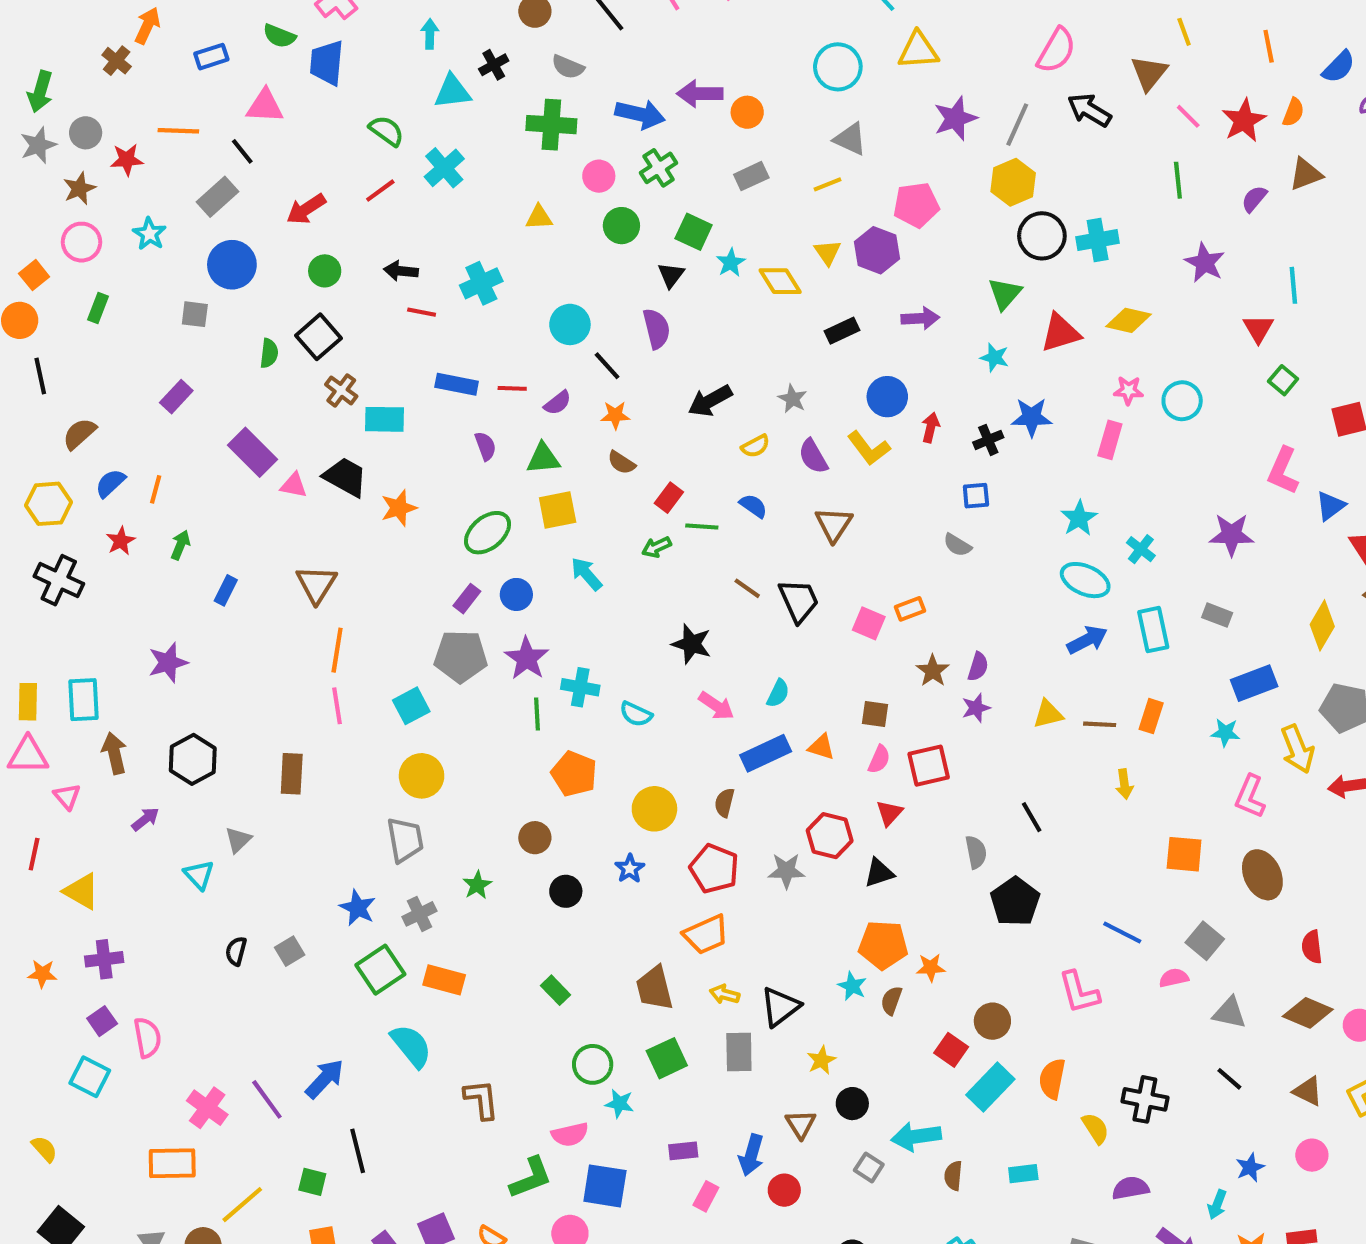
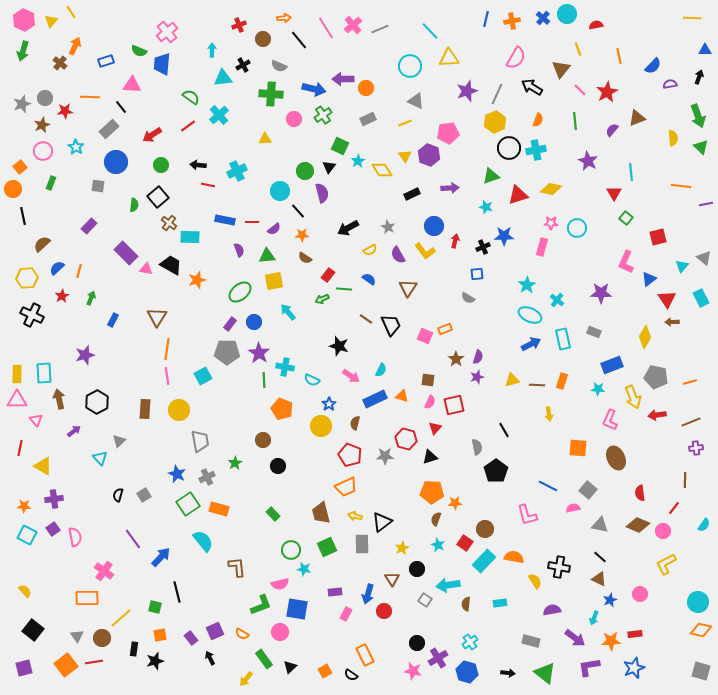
green arrow: (40, 92) -> (23, 51), moved
orange semicircle: (1293, 112) -> (538, 120), moved
green circle: (621, 226) -> (305, 171), moved
green triangle: (1005, 294) -> (491, 176), turned 30
yellow circle: (422, 776) -> (179, 410), moved
blue star: (630, 869) -> (329, 404), moved
cyan star: (852, 986) -> (438, 545), moved
cyan square: (90, 1077) -> (27, 535), moved
orange semicircle: (1052, 1079) -> (514, 557), turned 90
brown triangle: (1308, 1091) -> (599, 579), moved
purple line: (267, 1099) -> (133, 539), moved

